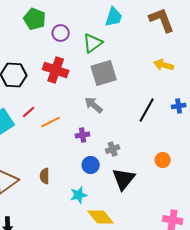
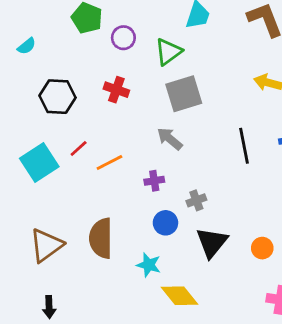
red cross: (56, 70) -> (116, 90), size x0.7
black line: (147, 110) -> (244, 146), turned -40
orange circle: (163, 160) -> (262, 248), moved
brown semicircle: (45, 176) -> (101, 238), size x1.8
cyan star: (79, 195) -> (149, 265), turned 30

